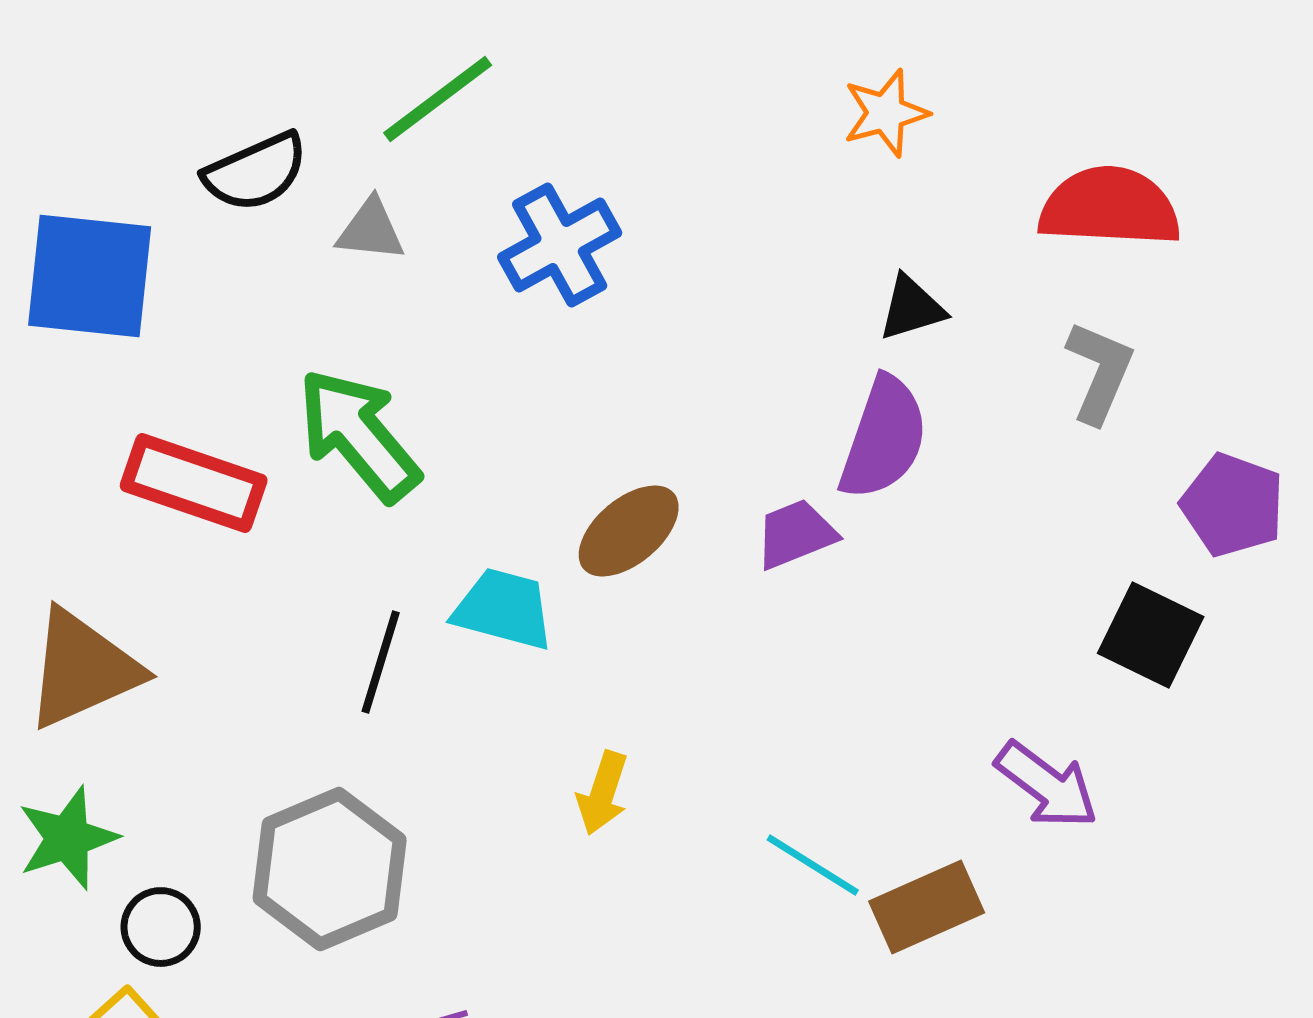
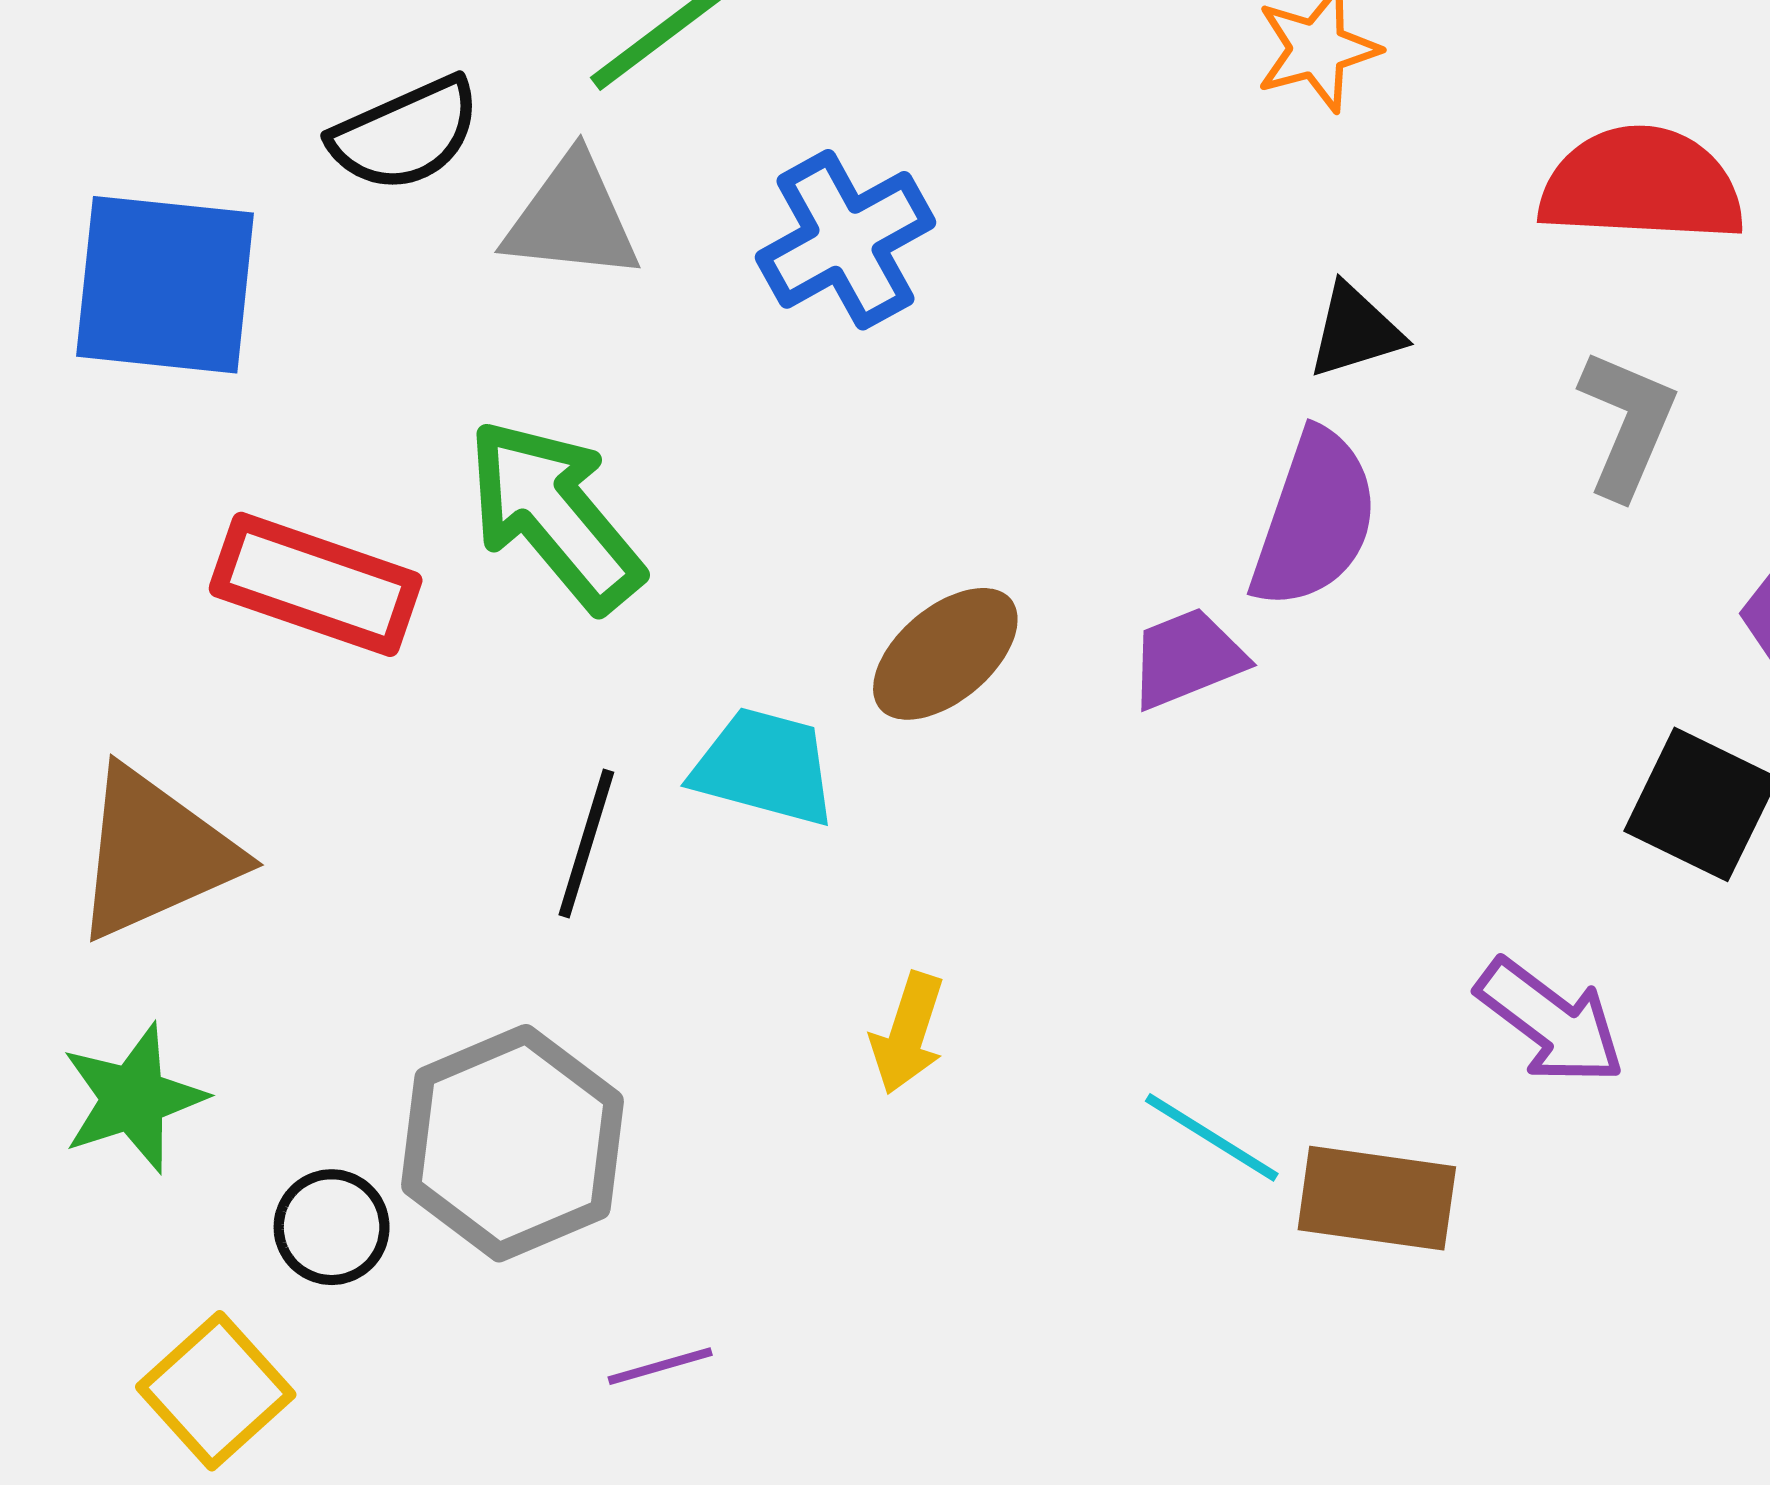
gray triangle: (371, 230) -> (572, 218), size x1.4
brown rectangle: (927, 907) -> (1377, 1198), turned 32
black circle: (161, 927) -> (332, 1227), moved

